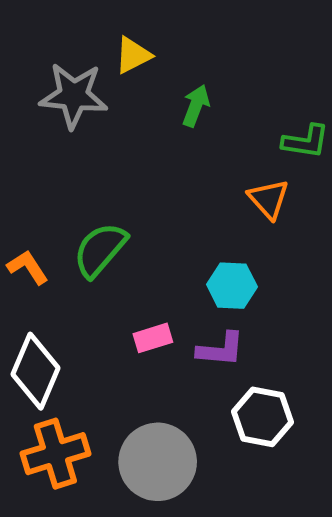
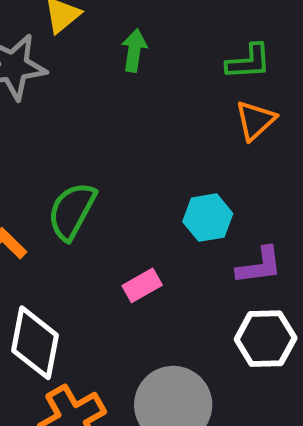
orange triangle: (269, 199) -> (255, 120), moved, turned 42
purple L-shape: (221, 349) -> (259, 266), moved

